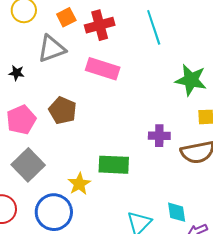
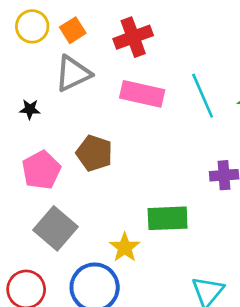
orange square: (66, 17) -> (73, 30), moved
cyan line: (154, 27) -> (203, 96), moved

